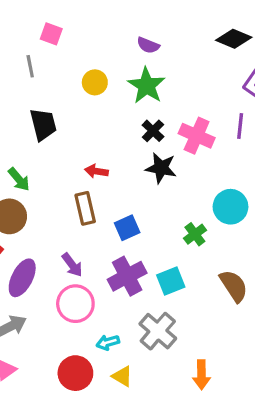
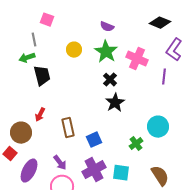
pink cross: (197, 136) -> (137, 59), moved
black star: (161, 168) -> (115, 103), turned 30
red arrow: (96, 171) -> (40, 115), moved, turned -72
green arrow: (19, 179) -> (27, 58), moved, turned 112
cyan square: (171, 281) -> (121, 173), turned 30

